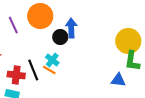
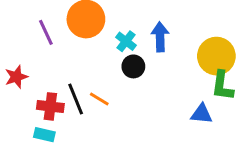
blue arrow: (71, 28) -> (160, 37), moved
black circle: (60, 37) -> (133, 66), moved
cyan cross: (52, 60) -> (126, 41), moved

